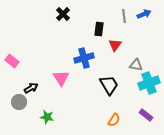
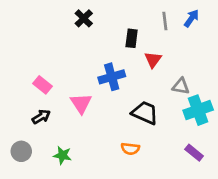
blue arrow: (144, 14) -> (191, 18), turned -32
pink rectangle: (12, 61) -> (43, 85), moved
black trapezoid: (109, 85) -> (145, 113), turned -35
gray circle: (19, 102) -> (21, 151), moved
orange semicircle: (114, 120) -> (130, 149), moved, turned 64

